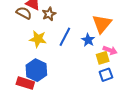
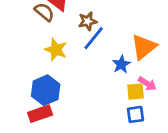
brown star: (49, 14) -> (88, 21), moved
blue line: (65, 37) -> (94, 38), moved
red rectangle: (25, 83) -> (40, 114), moved, turned -48

